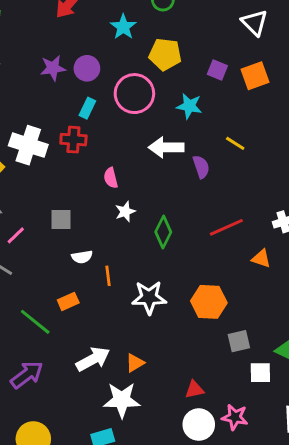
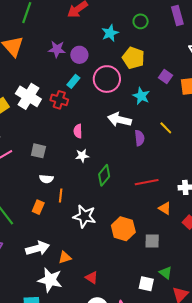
orange rectangle: (68, 301) -> (38, 207), moved, turned -56
gray square: (239, 341) -> (152, 241), moved
red triangle: (194, 390) -> (92, 278), moved, turned 32

